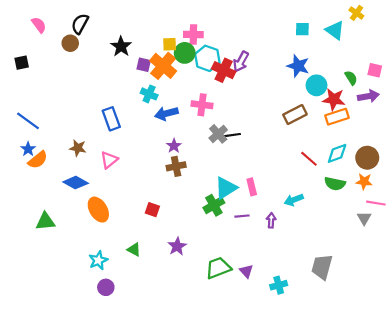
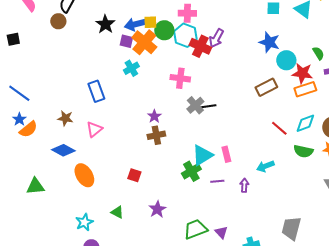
pink cross: (193, 35) -> (187, 13), moved
cyan cross: (149, 94) -> (131, 68), turned 35
blue arrow: (166, 113) -> (135, 24), moved

